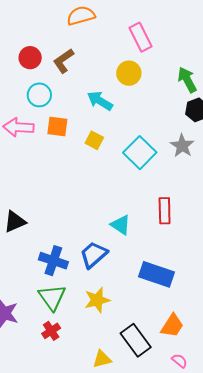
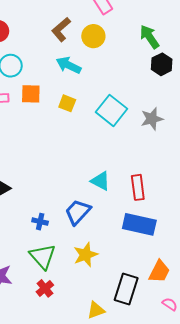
brown L-shape: (63, 61) -> (61, 29), moved
gray star: (182, 146) -> (152, 119), moved, turned 30
red rectangle: (165, 211) -> (138, 187), moved
blue cross: (53, 261) -> (40, 222), size x0.6
black rectangle: (136, 340) -> (126, 289), turned 60

